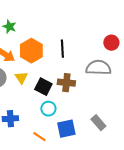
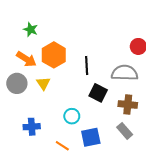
black line: (62, 49) -> (87, 65), moved
brown cross: (66, 83) -> (128, 105), moved
black square: (43, 87) -> (98, 93), moved

